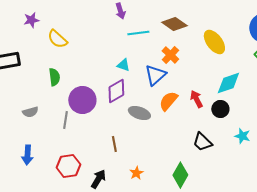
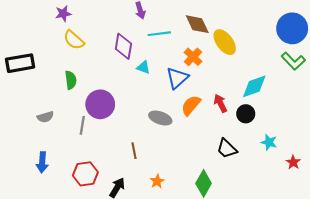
purple star: (31, 20) -> (63, 14), moved
brown diamond: (174, 24) -> (197, 24), turned 30
yellow ellipse: (214, 42) -> (225, 42), moved
purple diamond: (116, 91) -> (123, 46), moved, turned -50

